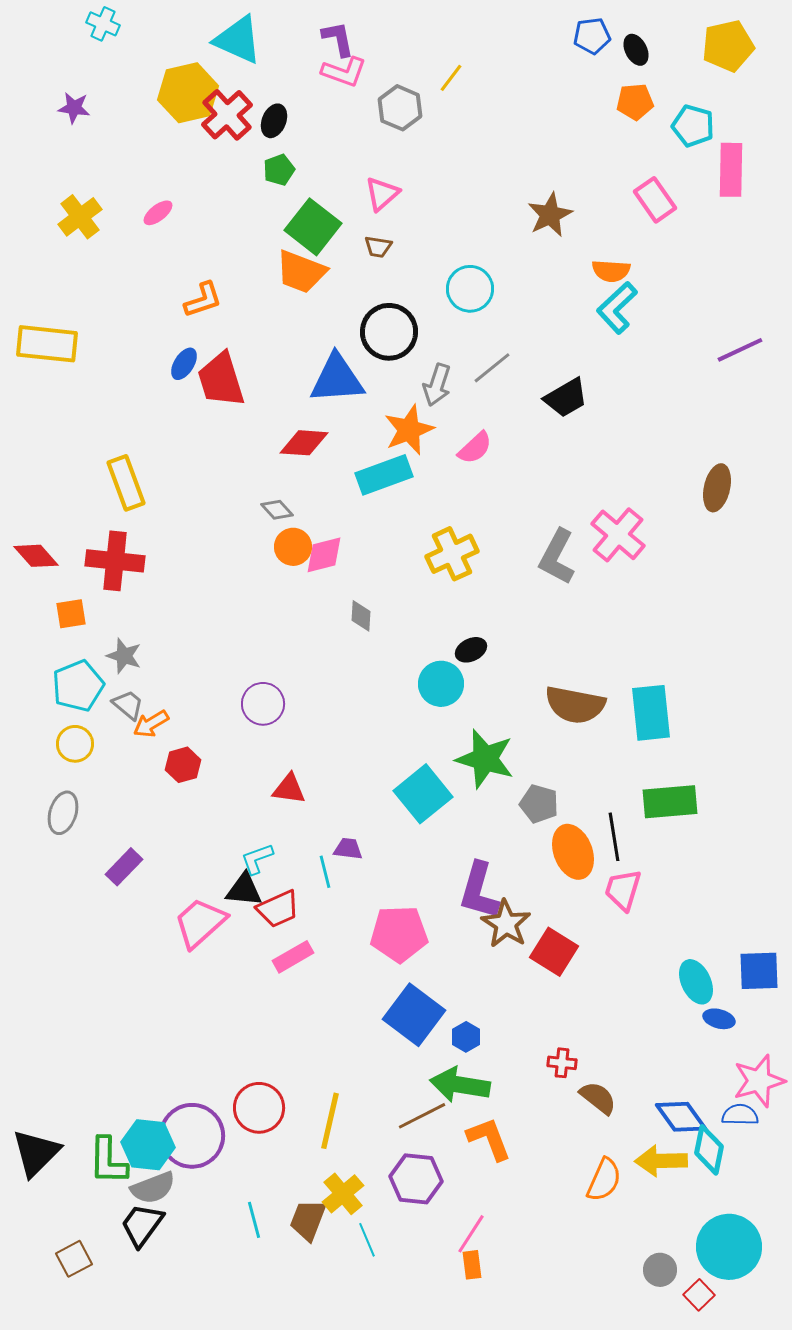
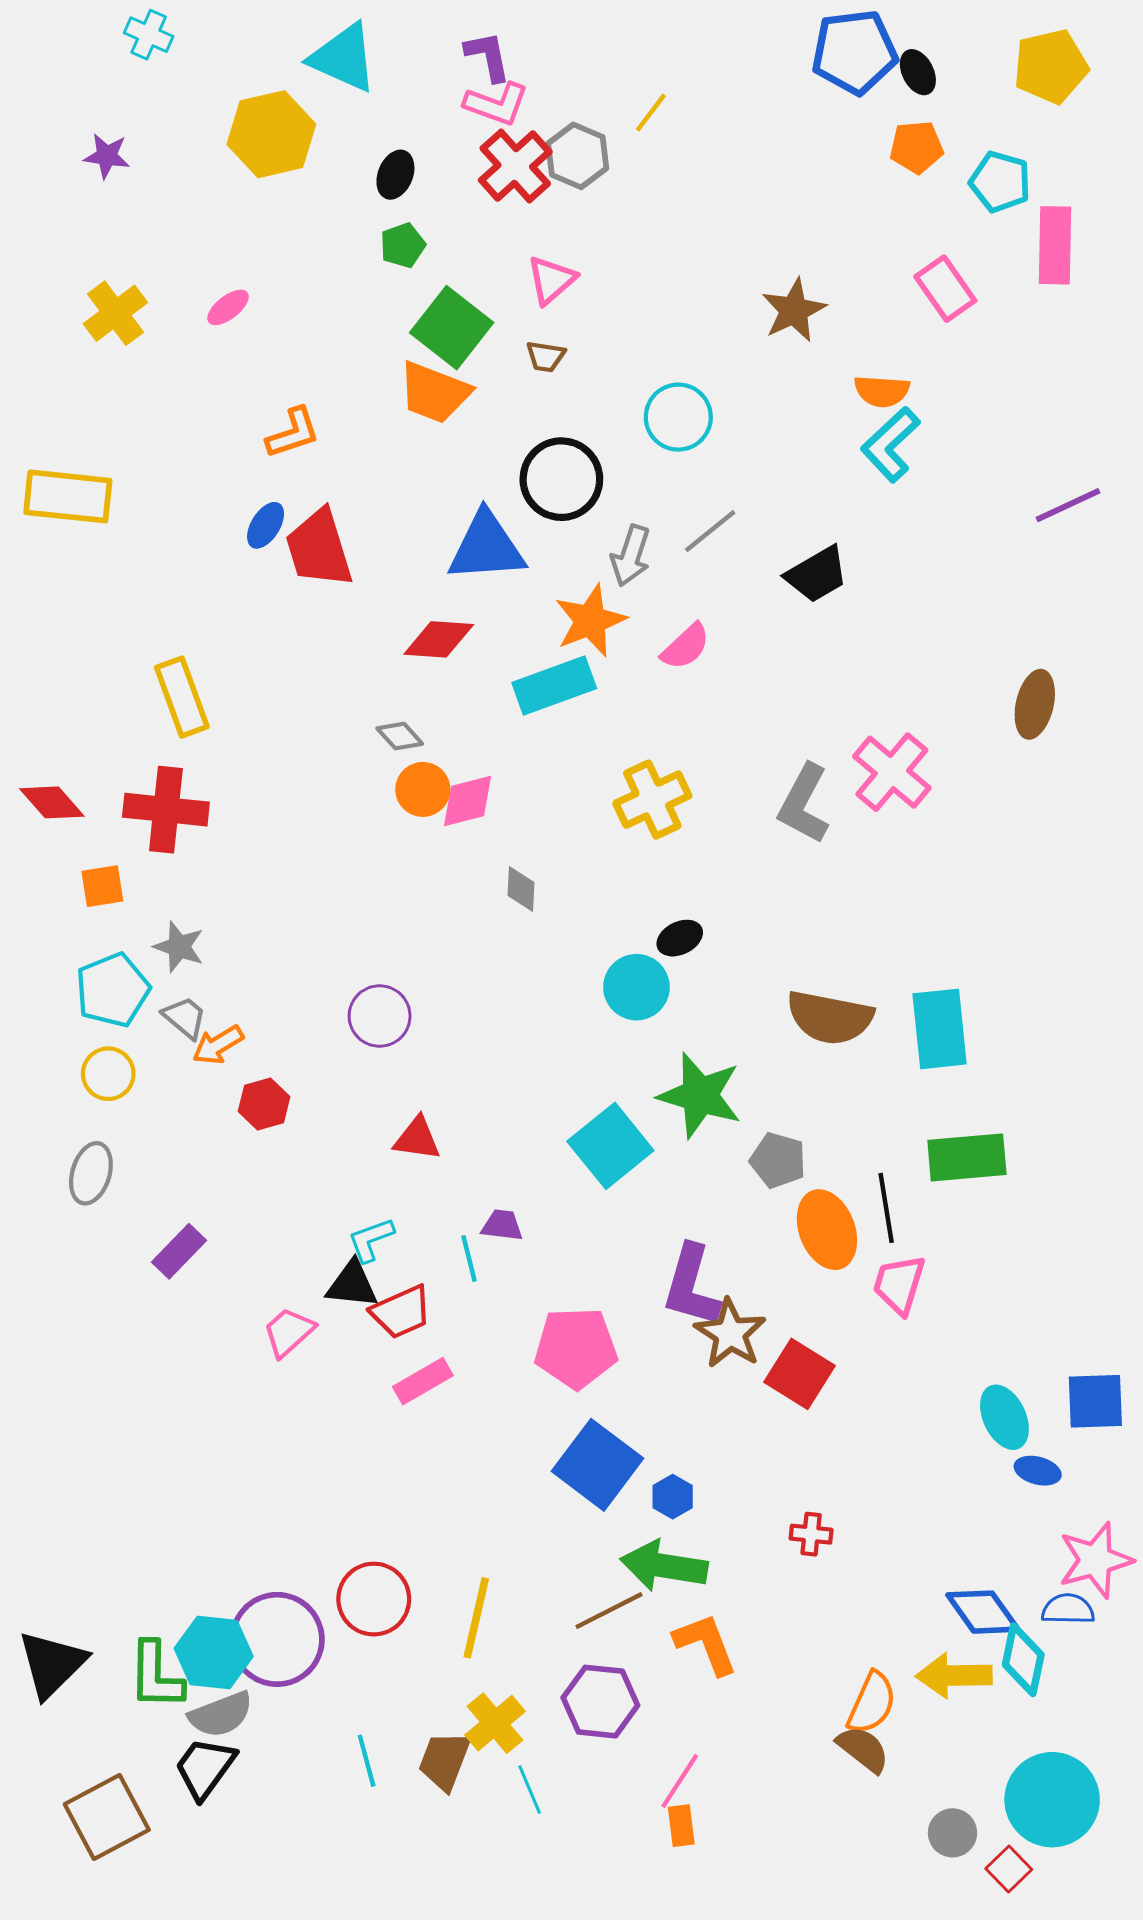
blue pentagon: (592, 36) -> (854, 52), size x1.6
red cross: (227, 115) -> (515, 166), moved
pink trapezoid: (200, 923) -> (289, 1332), size x0.7
brown semicircle: (598, 1098) -> (863, 1749), moved
brown square: (74, 1259) -> (107, 1817), size x1.6

